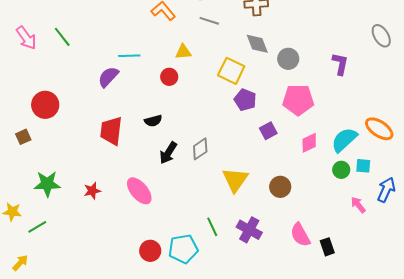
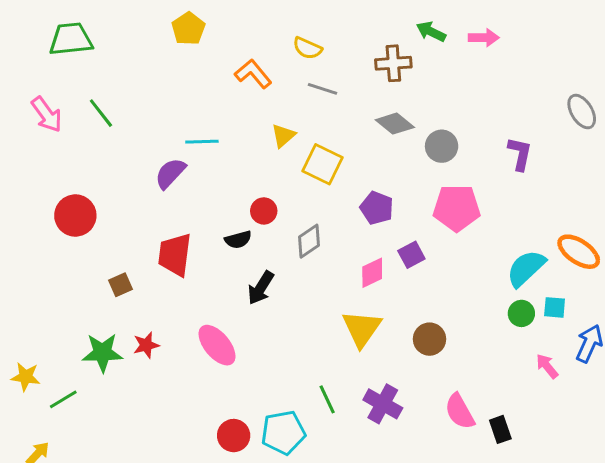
gray diamond: (257, 44) -> (395, 124), turned -30
yellow triangle: (183, 52) -> (283, 136), turned -36
yellow square: (231, 71) -> (322, 164), moved
red circle: (169, 77) -> (264, 211), moved
brown square: (23, 137) -> (121, 285), moved
pink diamond: (309, 143) -> (372, 273), moved
gray diamond: (200, 149) -> (309, 241), moved
green star: (47, 184) -> (102, 353), moved

